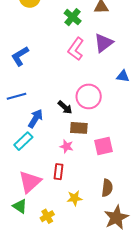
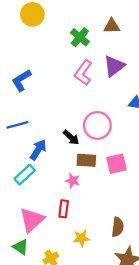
pink square: (104, 146) -> (116, 164), moved

